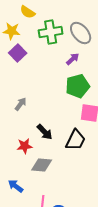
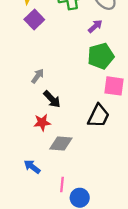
black arrow: (45, 132) -> (52, 99), moved

